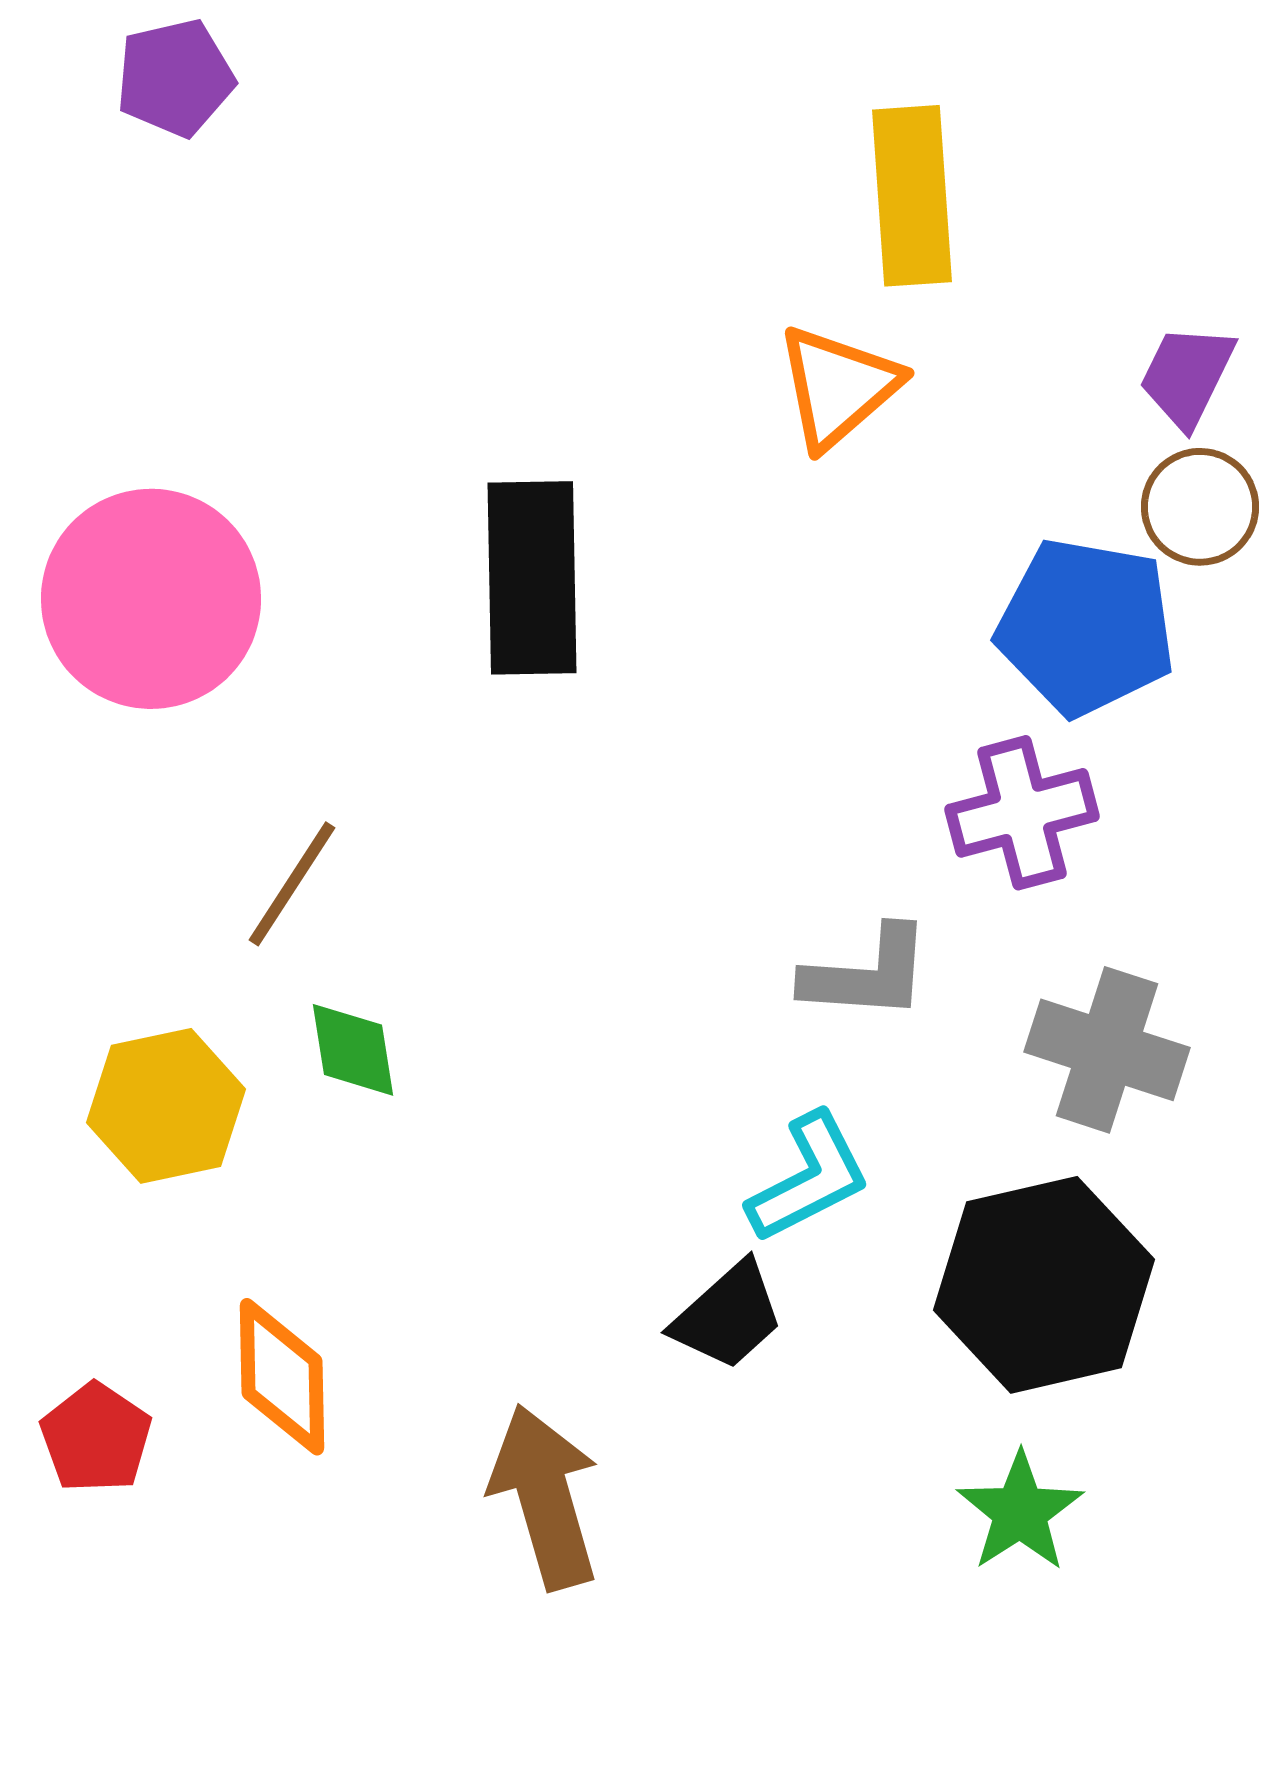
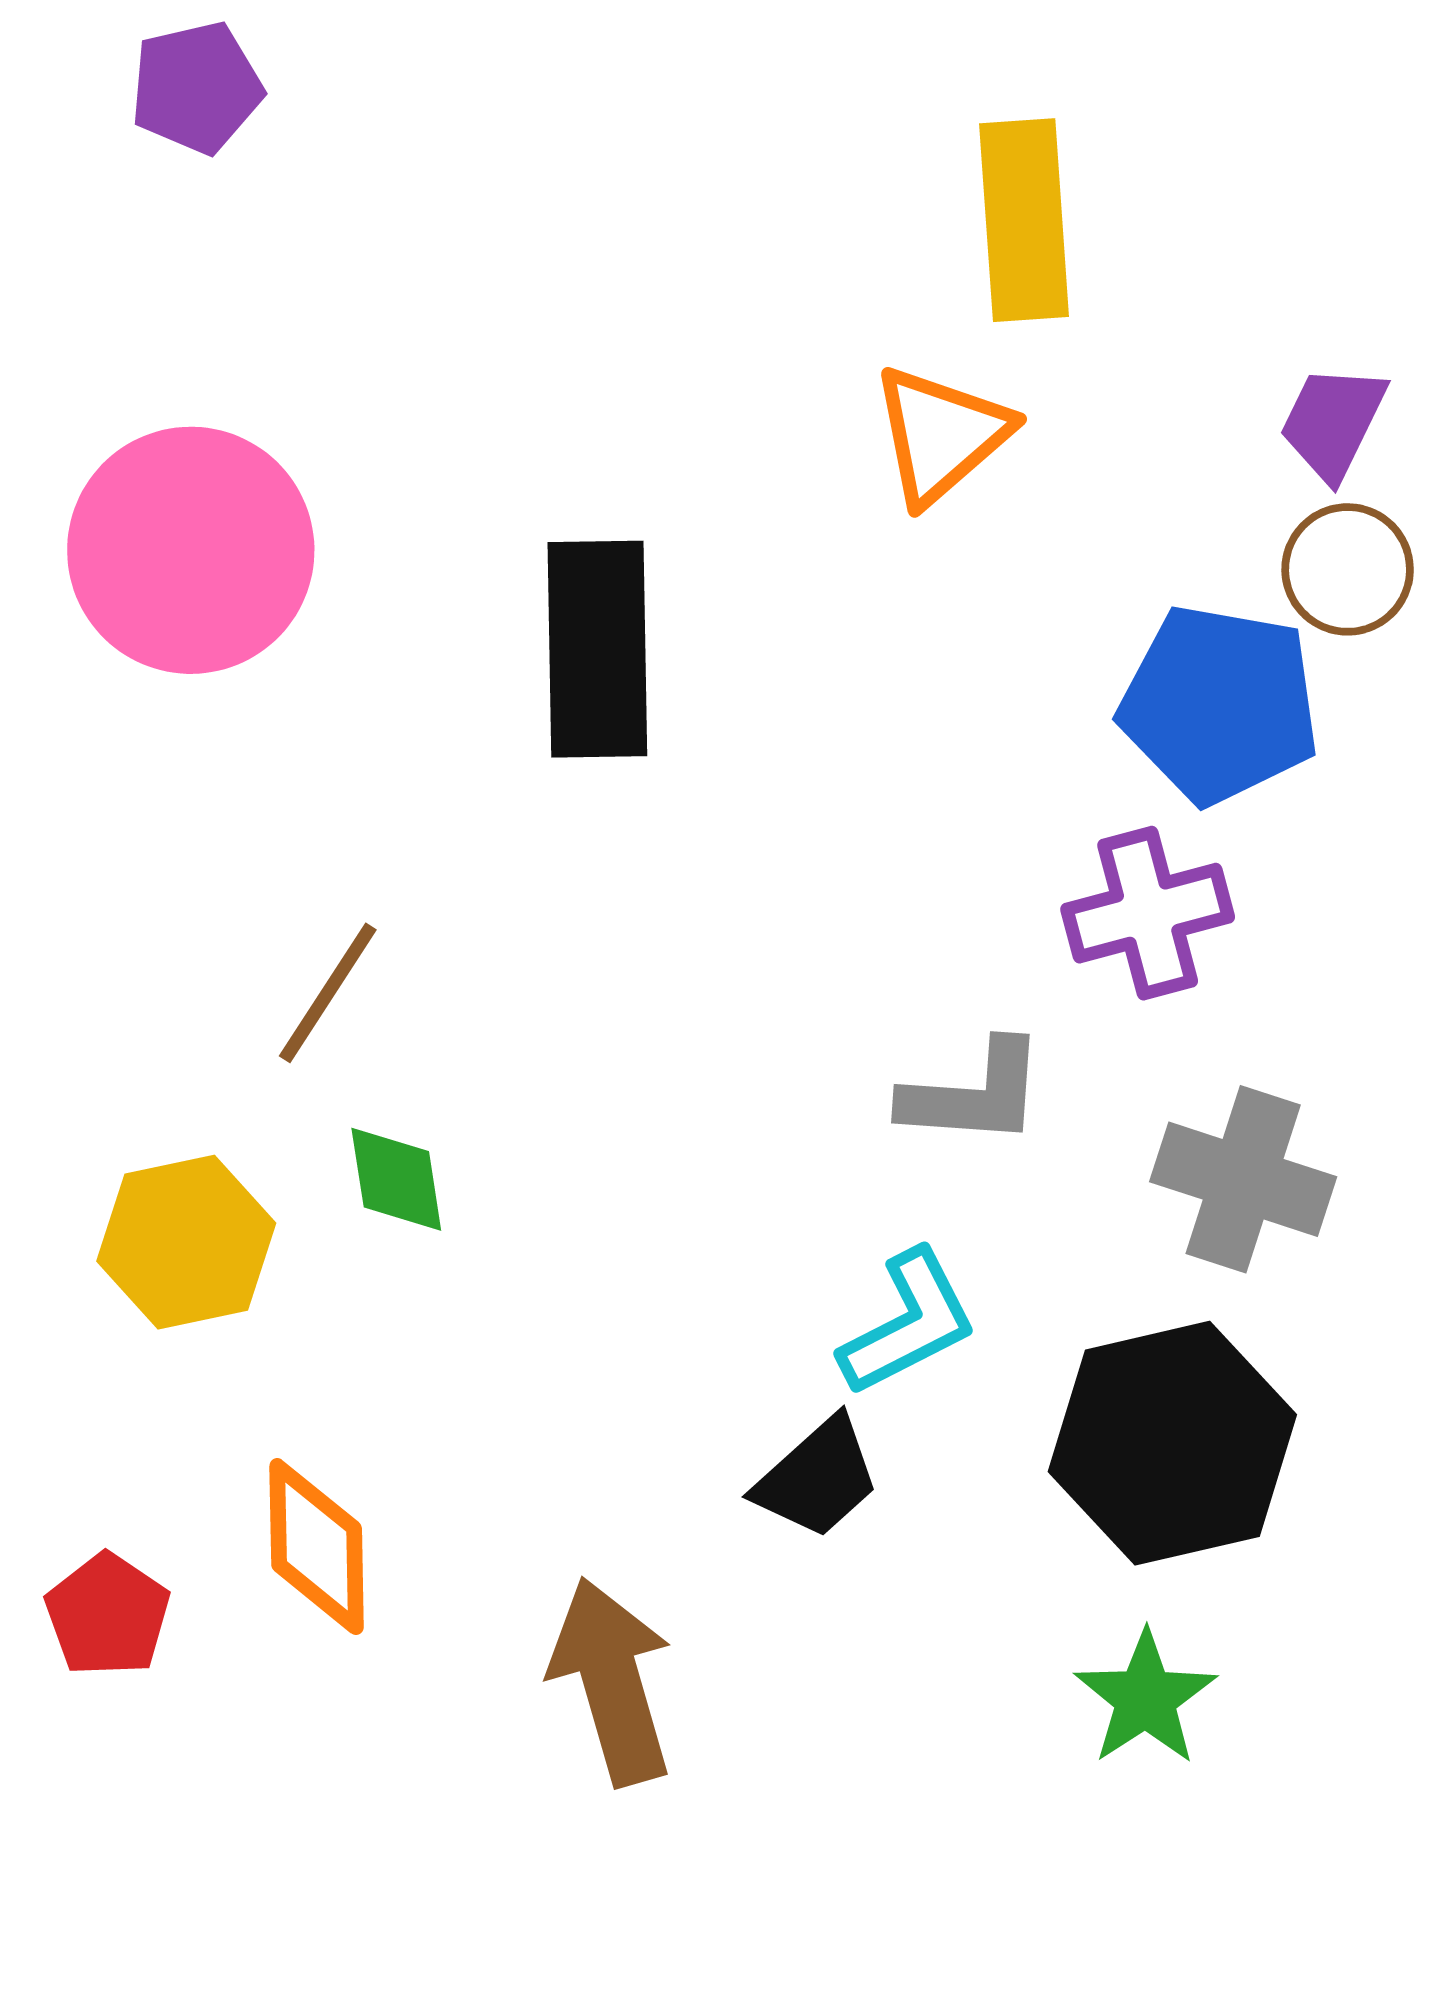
pink circle: (151, 599) -> (191, 550), moved

